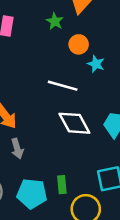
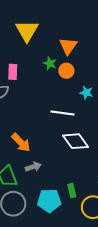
orange circle: (79, 44) -> (66, 71), moved
gray arrow: (17, 149) -> (33, 167), turned -84

